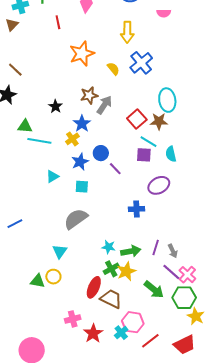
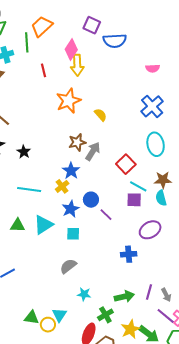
pink semicircle: (164, 13) -> (153, 68), moved
yellow arrow: (127, 32) -> (77, 65), moved
blue cross: (141, 63) -> (152, 106), moved
black star: (55, 106) -> (24, 152), moved
brown star: (159, 121) -> (163, 180), moved
green triangle: (25, 126) -> (17, 225), moved
cyan triangle: (52, 177) -> (43, 225), size x1.5
gray semicircle: (76, 219) -> (68, 266), size x0.7
cyan star: (109, 247) -> (84, 294), moved
cyan triangle: (60, 251) -> (59, 315), moved
yellow star: (126, 271) -> (130, 329), moved
green triangle: (38, 281) -> (31, 318), moved

